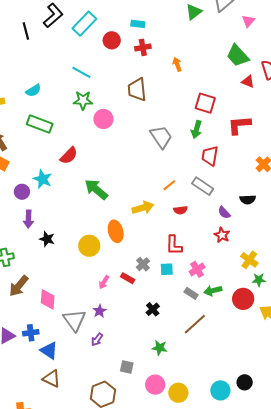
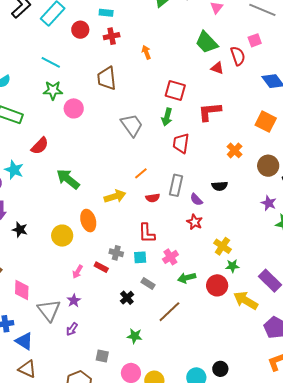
gray rectangle: (203, 186) -> (176, 185), moved, turned 70
gray cross: (143, 264) -> (116, 253), turned -32
gray rectangle: (191, 293) -> (148, 283), moved

